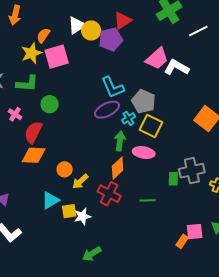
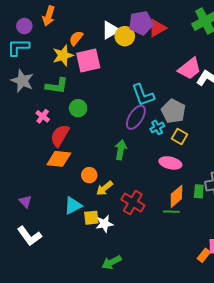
purple pentagon: (111, 39) -> (141, 23), moved
purple ellipse: (107, 110) -> (136, 117), turned -35
yellow square: (151, 126) -> (179, 137), size x0.7
green arrow: (120, 141) -> (121, 150), moved
orange diamond: (118, 168) -> (176, 196), moved

